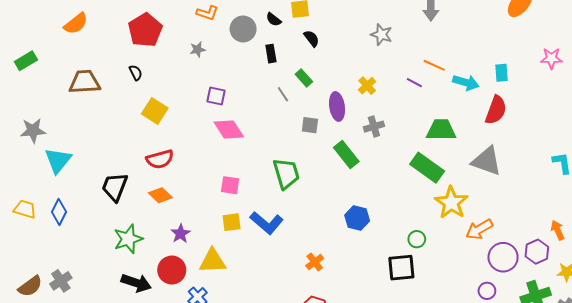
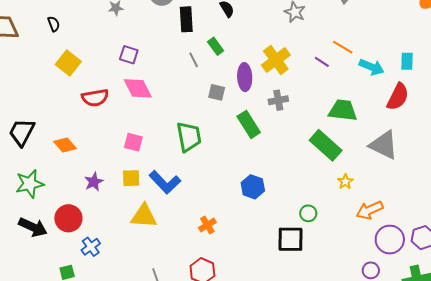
black rectangle: (271, 54) -> (186, 19), size x1.4
yellow cross: (367, 86) -> (276, 60), size x1.6
red semicircle: (160, 159) -> (95, 98), moved
yellow star: (451, 203) -> (345, 182), size x0.5
purple star: (181, 234) -> (94, 182), moved
yellow triangle: (213, 261) -> (144, 216), moved

